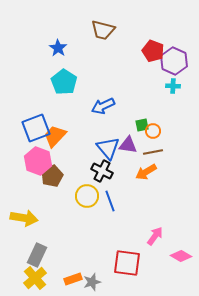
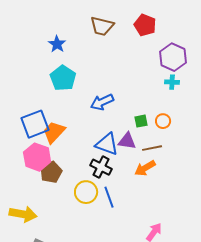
red pentagon: (153, 51) -> (145, 25), moved
orange circle: (153, 131) -> (163, 121), moved
blue triangle: (108, 148) -> (107, 144), turned -30

